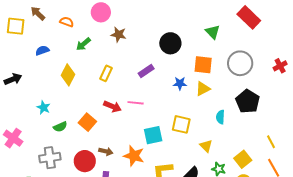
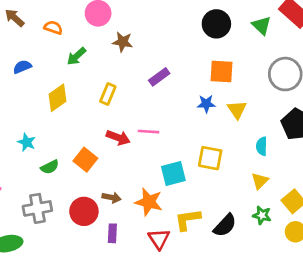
green triangle: (213, 32) -> (262, 25), moved
black circle: (170, 43) -> (216, 24), moved
orange square: (203, 65) -> (221, 72), moved
purple rectangle: (146, 71) -> (159, 77), moved
yellow diamond: (68, 75) -> (57, 98), turned 30
yellow triangle: (203, 89) -> (237, 110), turned -35
yellow triangle: (206, 146) -> (260, 181), moved, turned 32

